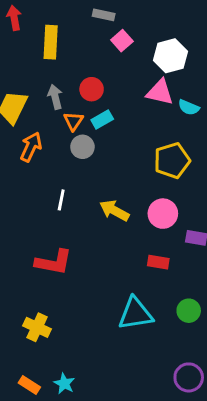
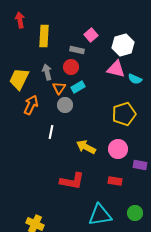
gray rectangle: (104, 15) -> (77, 50), moved
white line: (61, 200) -> (51, 132), moved
red L-shape: (54, 262) -> (72, 181), moved

